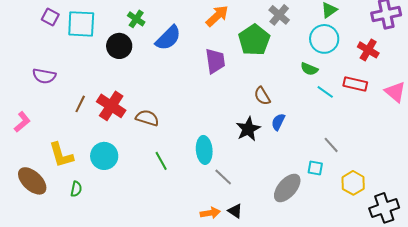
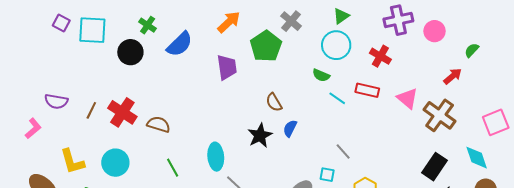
purple semicircle: (44, 76) -> (56, 101), moved

